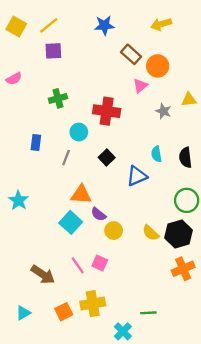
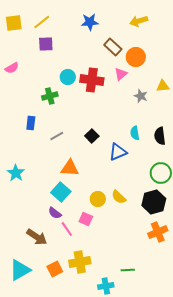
yellow square: (16, 27) -> (14, 23), turned -36
green cross: (58, 98) -> (50, 96), moved
red cross: (107, 111) -> (92, 80), moved
cyan circle: (79, 132) -> (68, 77), moved
gray line: (66, 158) -> (57, 136), turned 40
purple semicircle: (99, 214) -> (55, 213), moved
yellow semicircle: (151, 233) -> (119, 197), moved
pink square: (100, 263) -> (86, 219), moved
cyan triangle: (23, 313) -> (20, 270), size x1.6
cyan cross: (123, 331) -> (106, 286), turned 35

